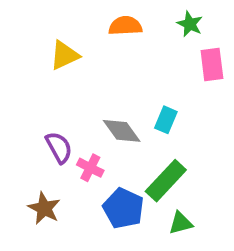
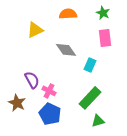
pink rectangle: (212, 65) -> (105, 38), moved
gray diamond: (122, 131) -> (66, 50), moved
brown star: (44, 208) -> (17, 103), moved
blue pentagon: (123, 208) -> (50, 114), moved

